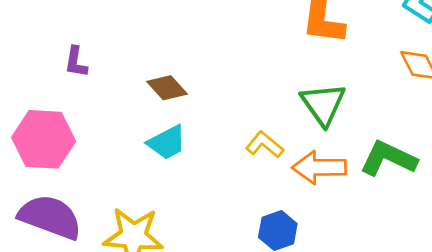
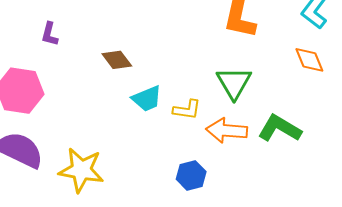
cyan trapezoid: (167, 143) -> (147, 99), moved
yellow L-shape: (265, 145) -> (187, 110), turned 144

